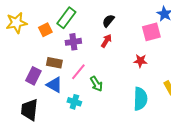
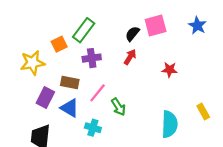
yellow star: (16, 23) -> (33, 63), moved
pink square: (151, 32) -> (156, 26), moved
red star: (140, 61) -> (170, 70), moved

